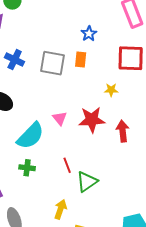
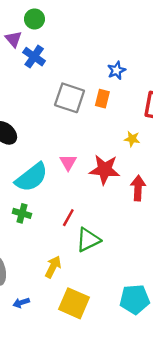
blue cross: (15, 60) -> (34, 57), moved
red line: (67, 165) -> (68, 218), turned 42

